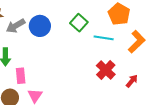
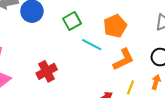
red cross: (106, 70) -> (47, 71), moved

